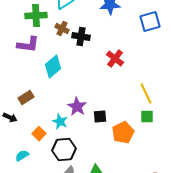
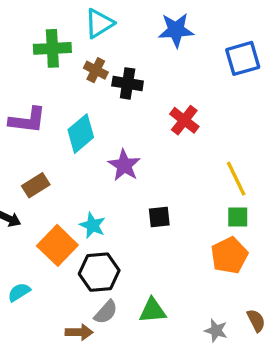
purple L-shape: (28, 45) -> (27, 120), moved
purple star: (77, 107) -> (124, 165), moved
orange pentagon: (123, 133) -> (229, 255), moved
orange square: (39, 134) -> (57, 245), size x1.6
cyan semicircle: (22, 156) -> (19, 292), moved

